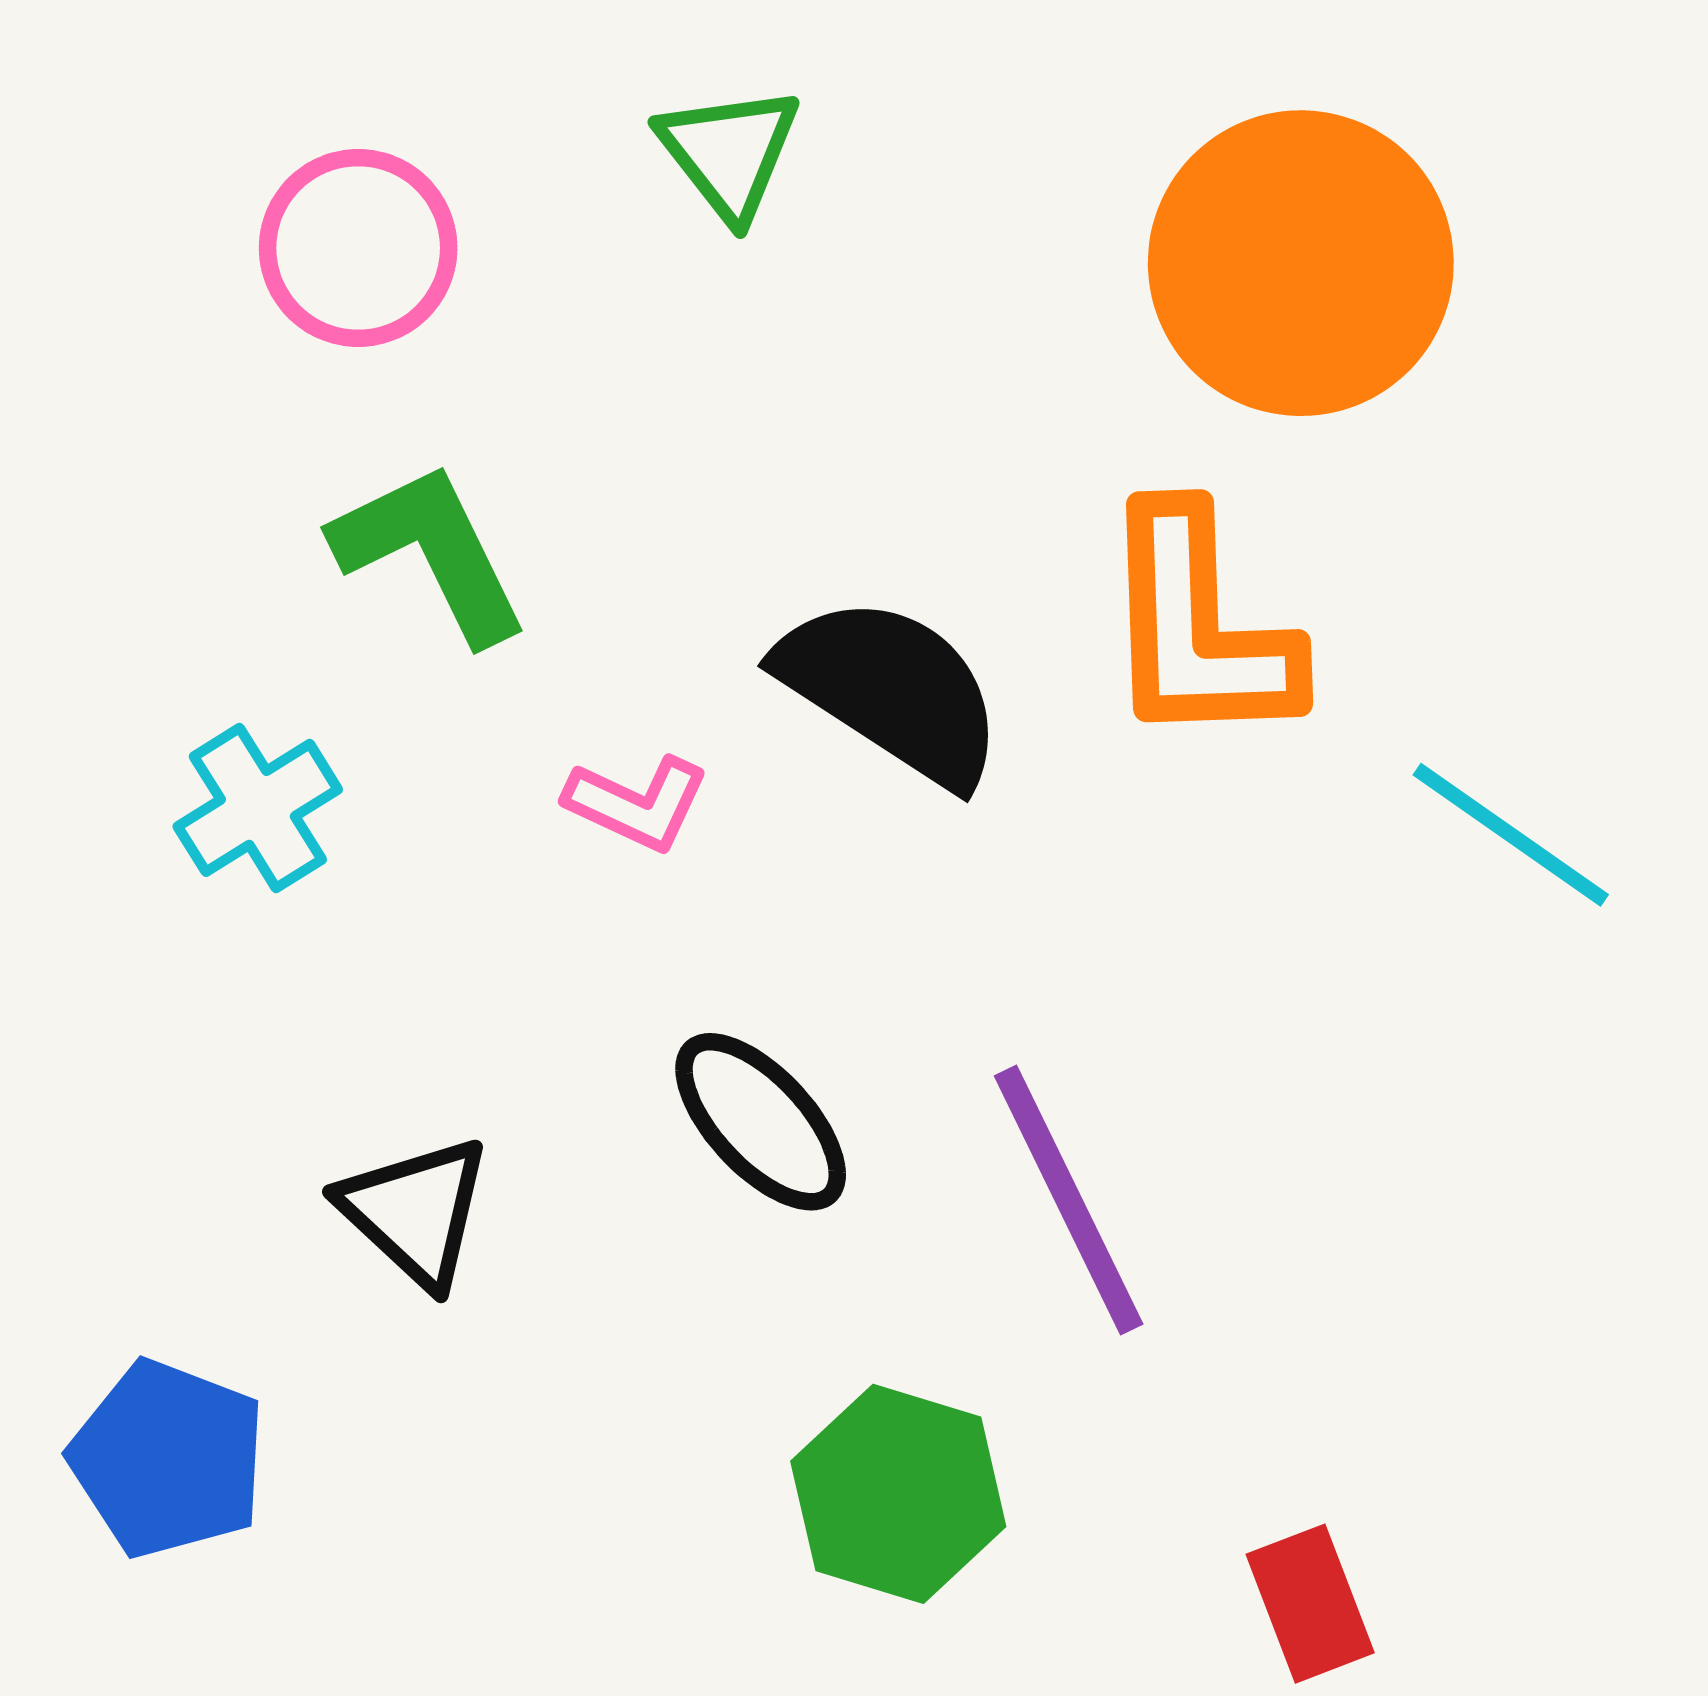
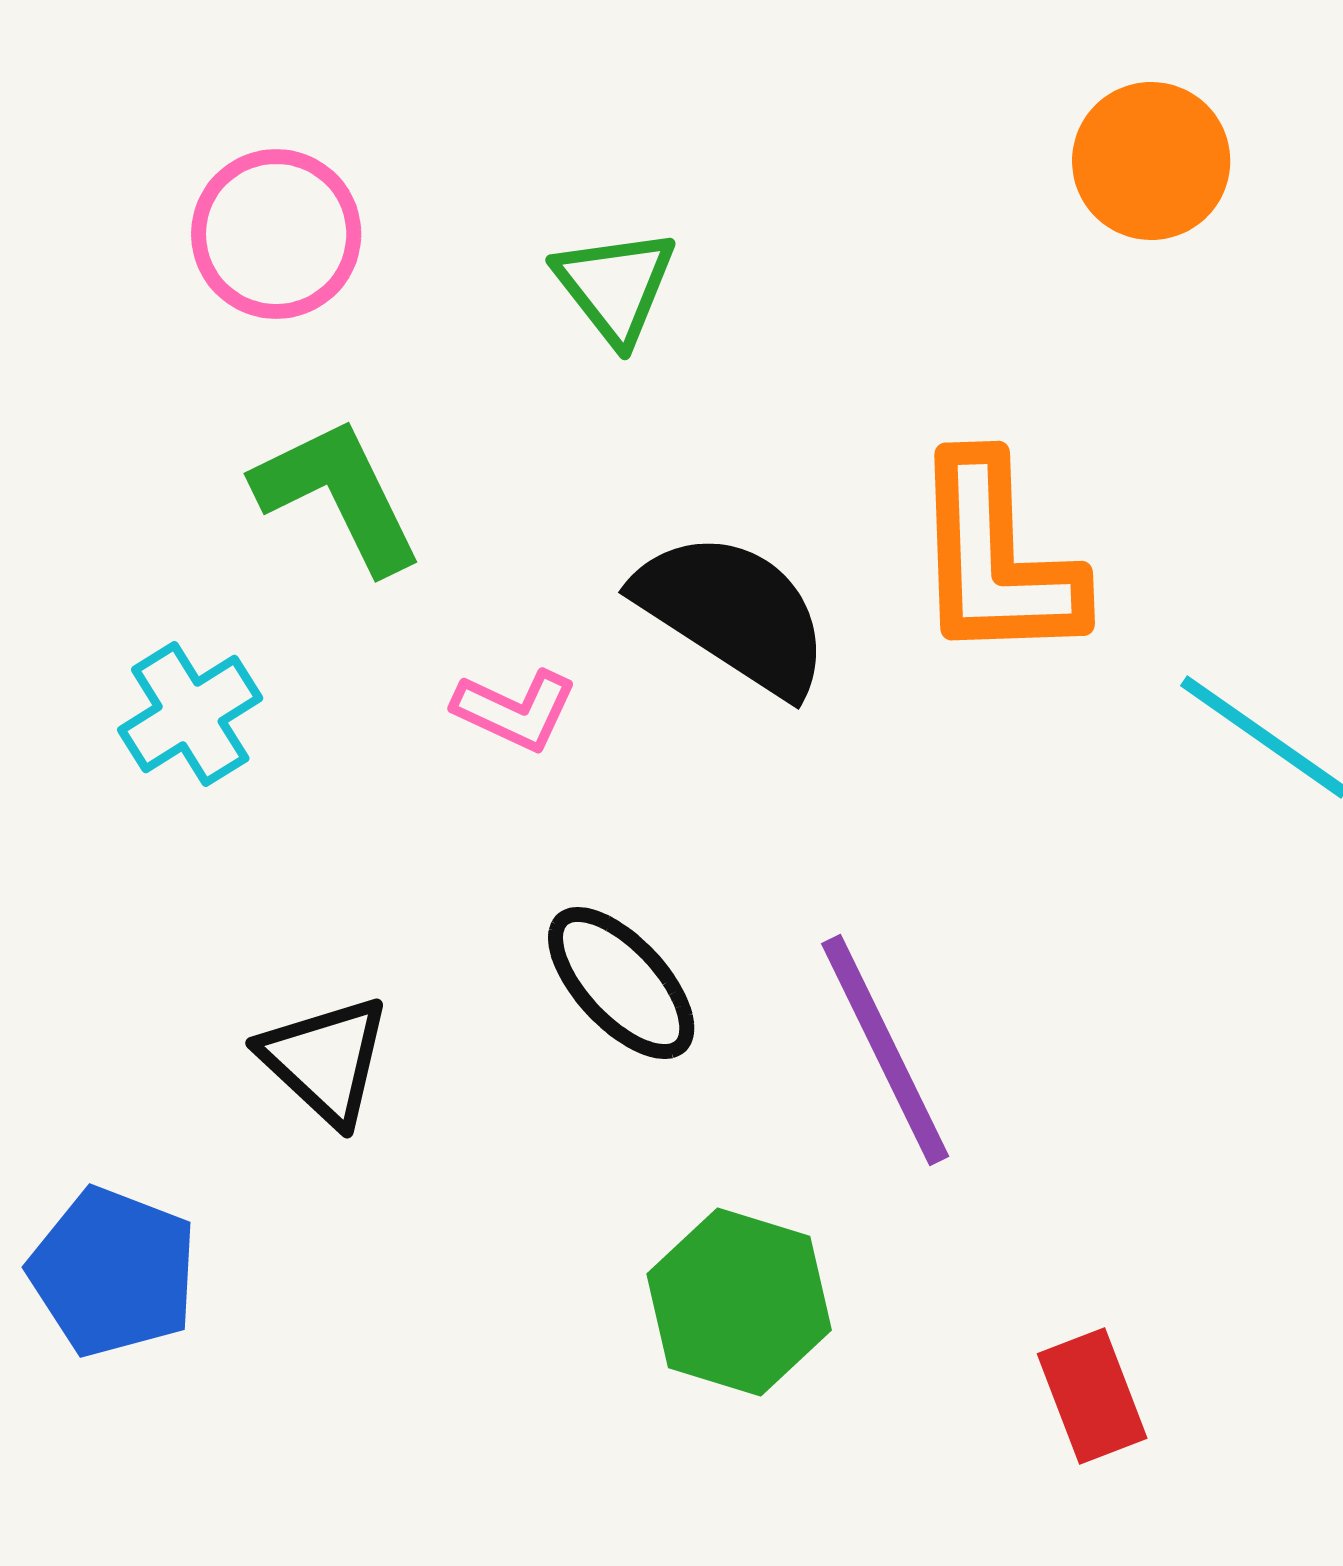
green triangle: (729, 152) -> (615, 286), moved
orange circle: (1301, 263) -> (1151, 161), moved, size x0.6

